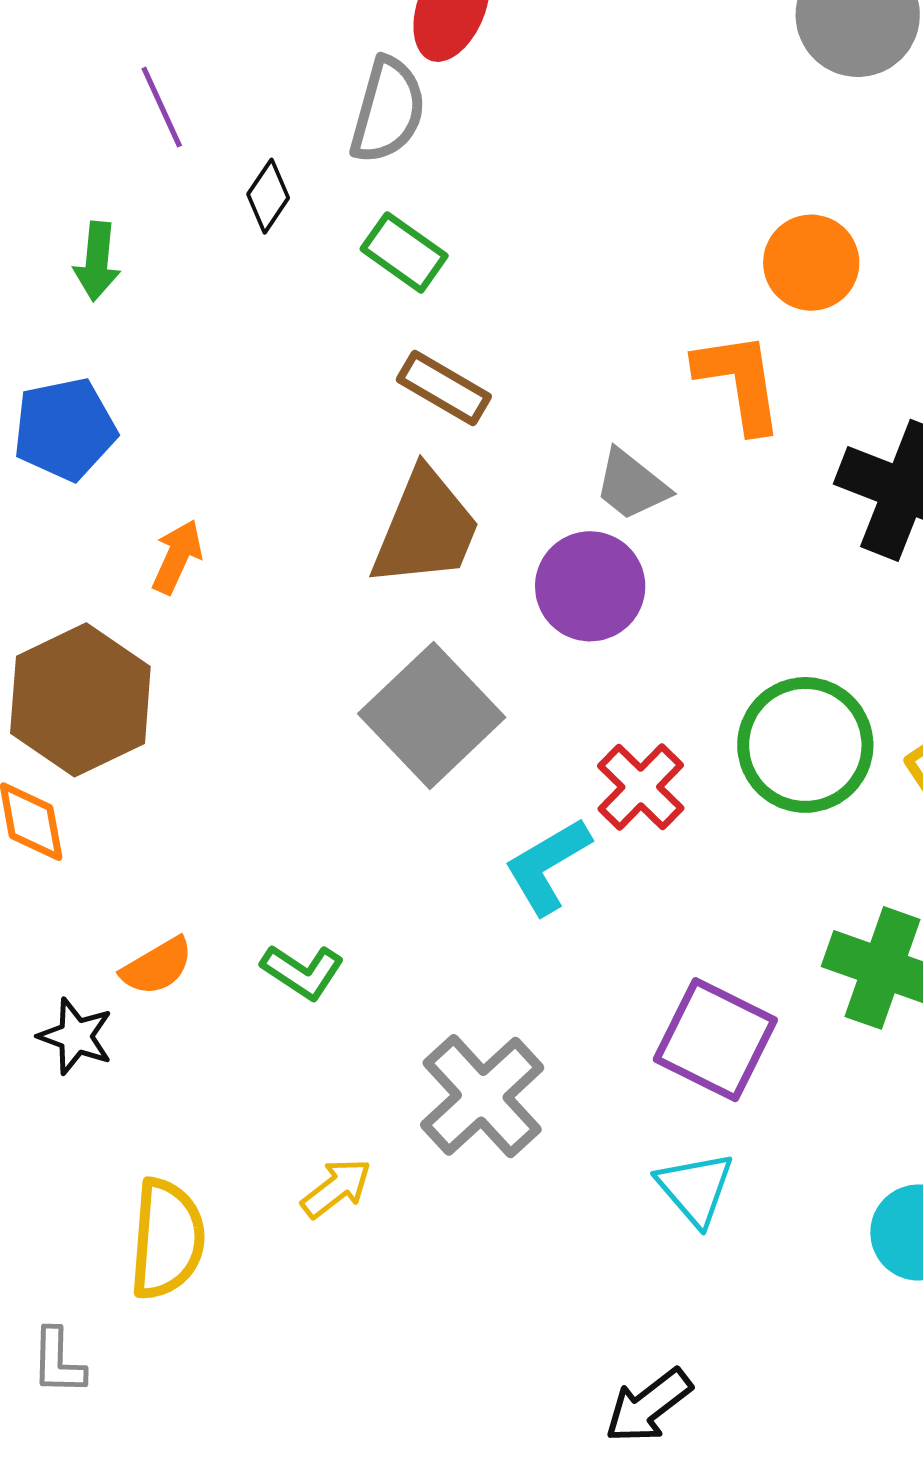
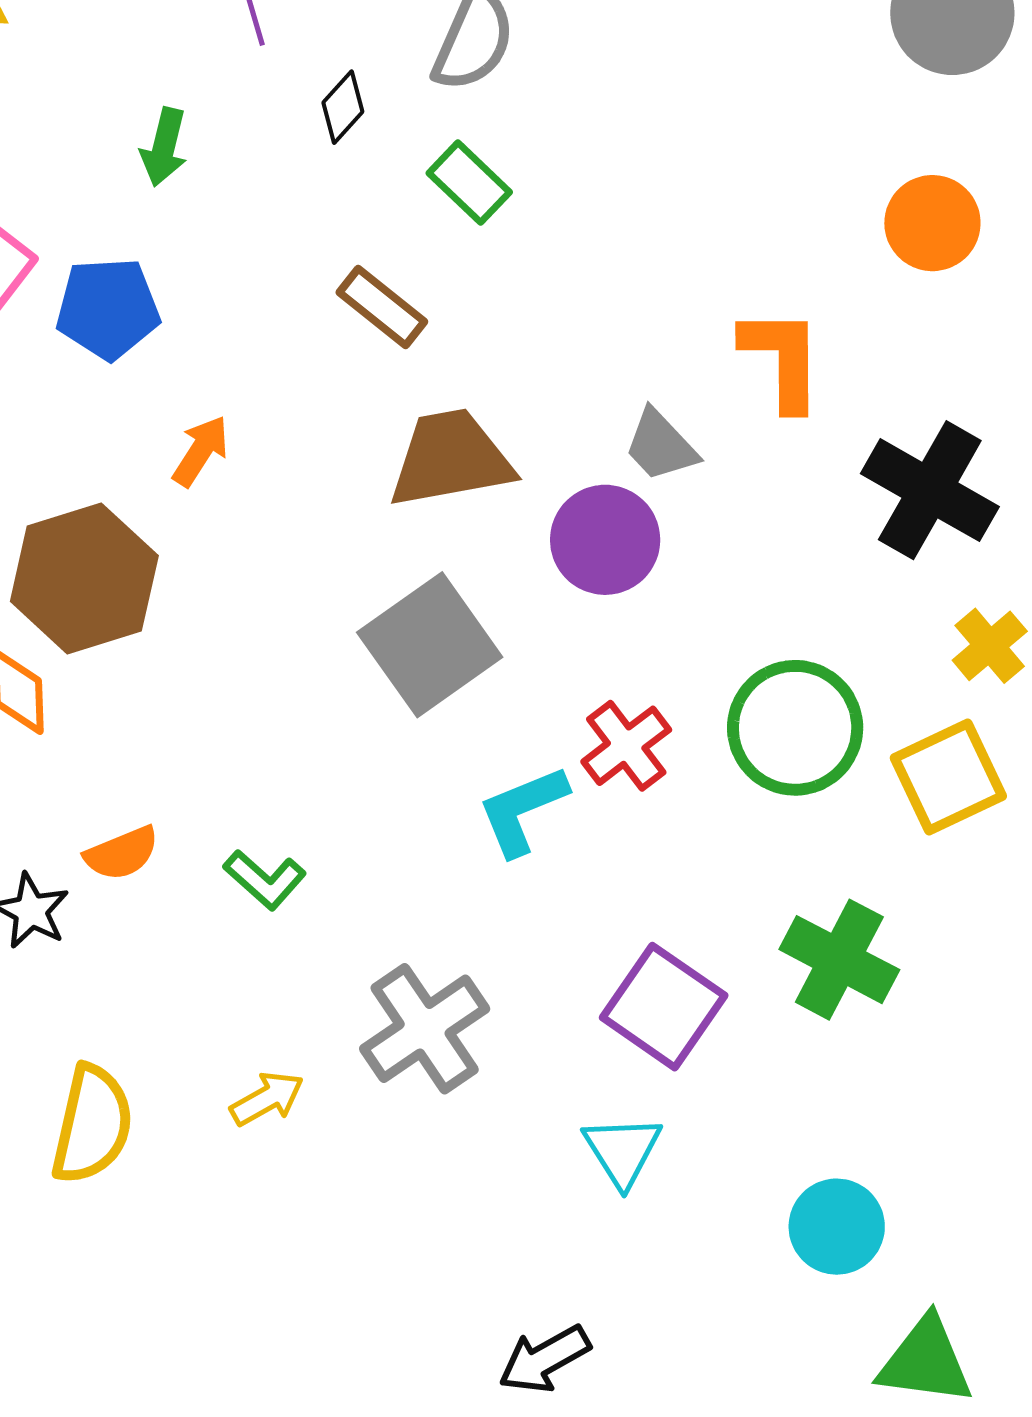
orange circle: (811, 263) -> (932, 223), moved
brown rectangle: (444, 388) -> (382, 307), moved
brown trapezoid: (426, 528) -> (451, 459), turned -131

